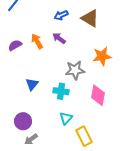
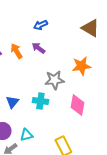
brown triangle: (90, 18) -> (90, 28), moved
blue triangle: (32, 84) -> (12, 102), moved
cyan triangle: (66, 118) -> (26, 135), moved, turned 32

